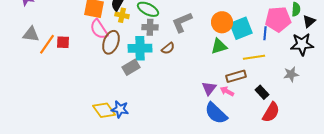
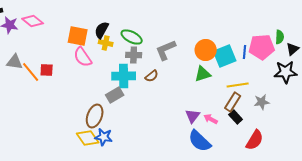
blue line: (265, 33) -> (245, 52), moved
brown ellipse: (111, 42) -> (95, 116), moved
orange line: (47, 44) -> (31, 72), turned -75
gray star: (291, 74) -> (262, 102), moved
brown rectangle: (236, 76) -> (233, 102), moved, turned -42
black rectangle: (262, 92) -> (236, 117), moved

